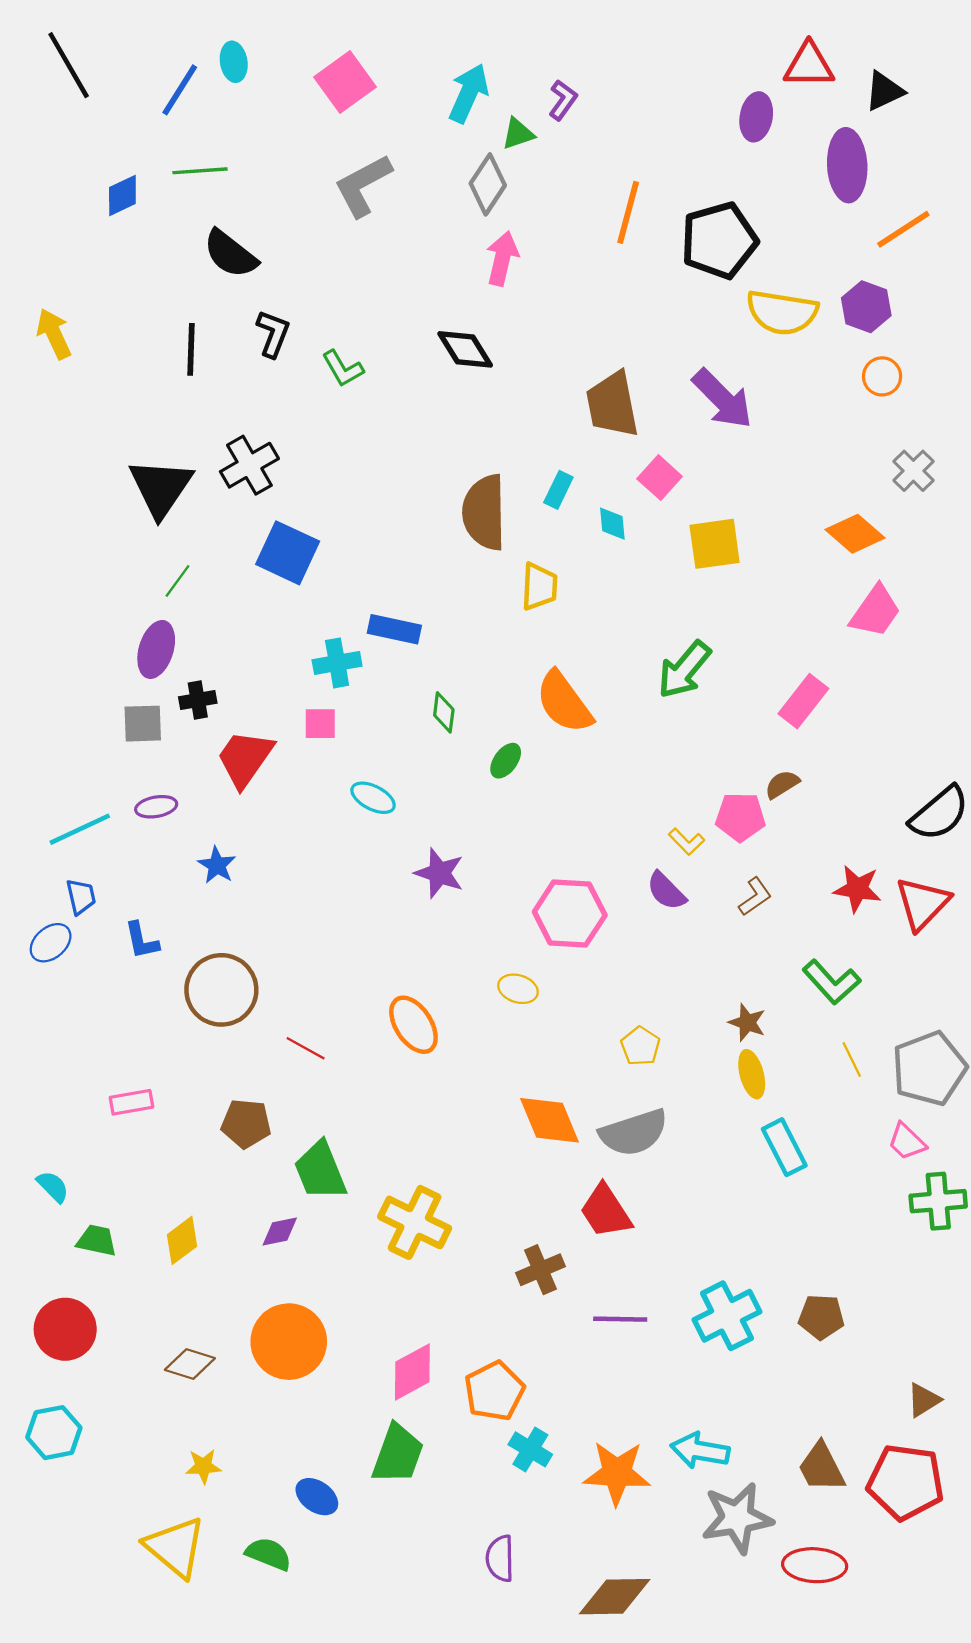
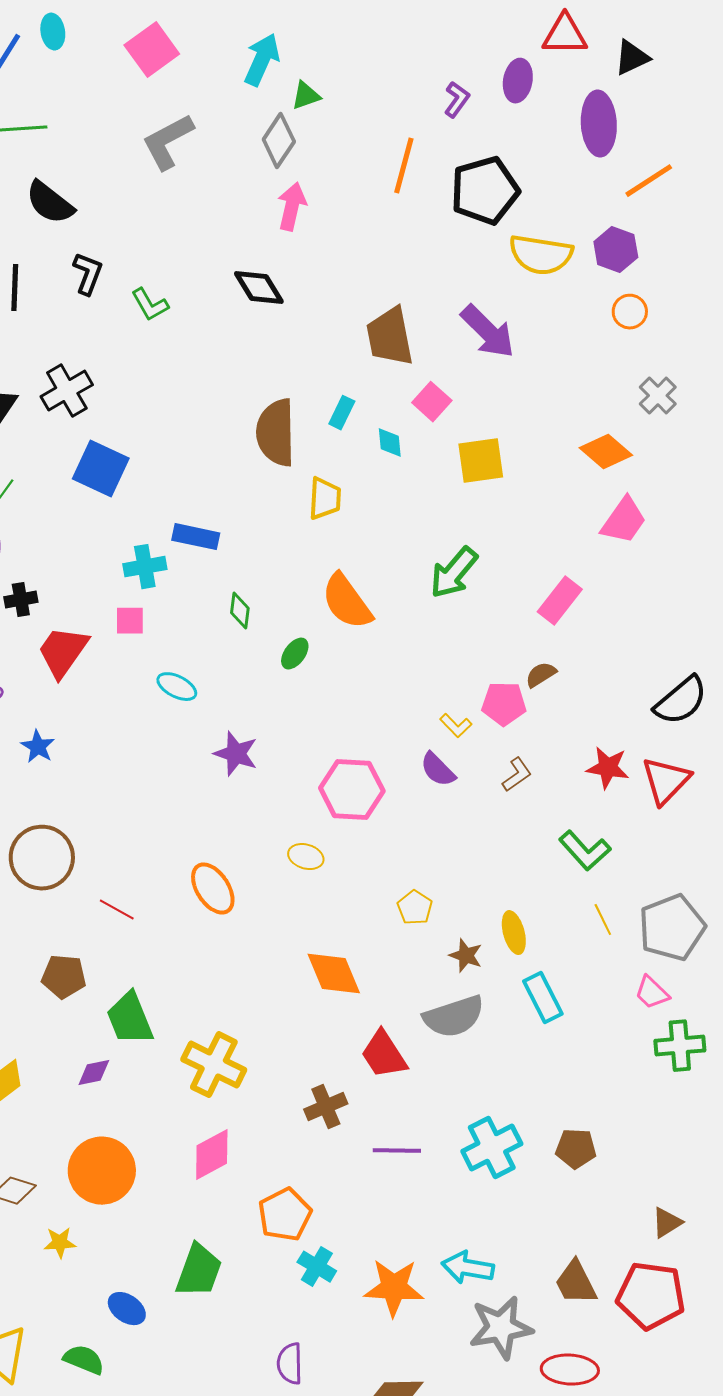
purple L-shape: (563, 100) -> (457, 100), moved
brown star: (747, 1022) -> (466, 956), moved
gray semicircle: (634, 1133) -> (454, 1017), moved
pink diamond: (412, 1372) -> (212, 1155), moved
yellow star: (203, 1466) -> (60, 1243), moved

